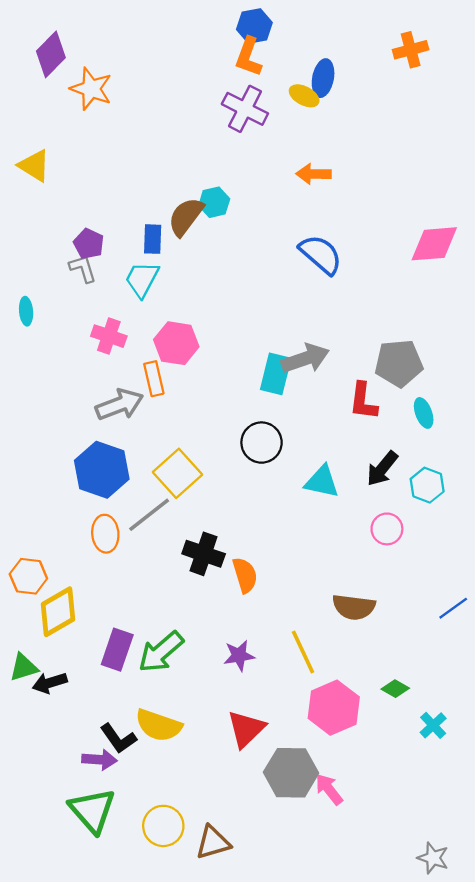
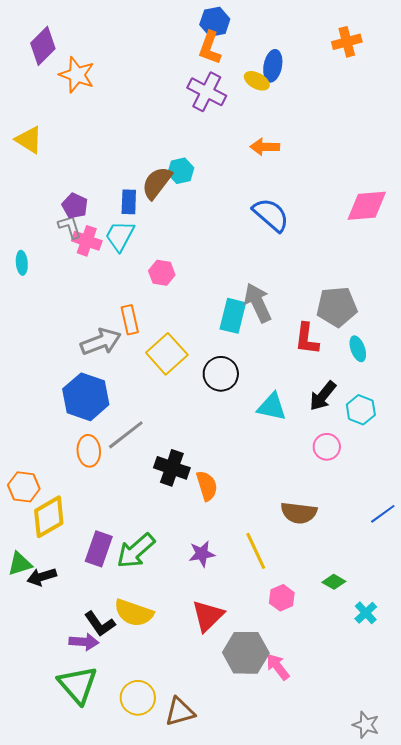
pink cross: (109, 336) -> (87, 241), moved
pink hexagon: (176, 343) -> (162, 273), moved, size x0.7
gray arrow: (305, 359) -> (258, 303), turned -96
yellow square: (177, 473) -> (167, 354), moved
pink hexagon: (334, 708) -> (282, 598), size x0.6

